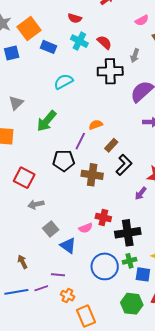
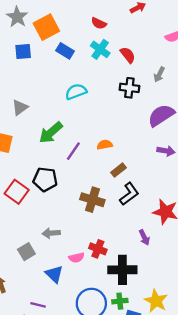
black cross: (110, 71) -> (129, 88), size x0.7
purple line: (80, 141) -> (73, 151), moved
black pentagon: (64, 161) -> (45, 179), moved
purple arrow: (141, 193) -> (144, 237), moved, turned -72
gray arrow: (36, 204) -> (51, 233), moved
gray square: (51, 229) -> (26, 252), moved

